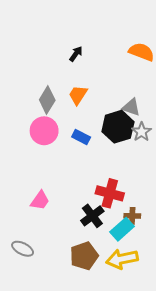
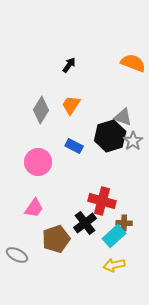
pink circle: (44, 131) -> (38, 162), moved
brown pentagon: (84, 256) -> (56, 239), moved
yellow arrow: (122, 259) -> (114, 265), size x0.7

